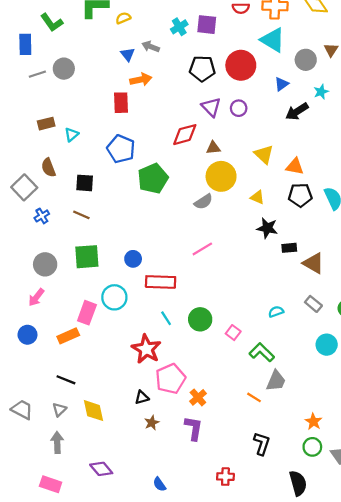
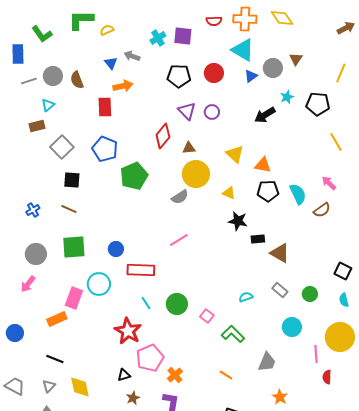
red circle: (241, 65) -> (214, 73), size x0.7
blue triangle: (282, 84) -> (251, 76), moved
cyan triangle: (71, 135) -> (48, 105), moved
red diamond: (185, 135) -> (163, 136), turned -35
brown semicircle: (48, 168) -> (77, 80), moved
gray square: (24, 187) -> (62, 147), moved
blue circle: (27, 335) -> (15, 333), moved
gray trapezoid: (276, 381) -> (267, 362), moved

